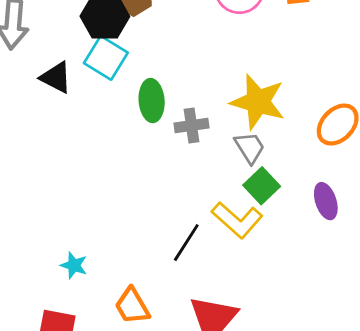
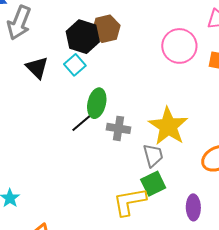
cyan square: (106, 58) -> (75, 65), size x0.7
yellow L-shape: (237, 220) -> (130, 202), turned 111
black line: (186, 243) -> (84, 121), moved

